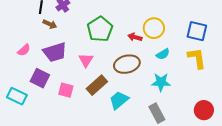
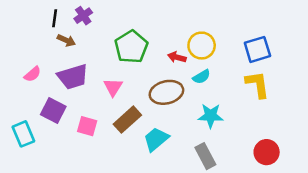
blue square: (197, 31) -> (257, 49), turned -30
cyan semicircle: (163, 54) -> (202, 77), moved
cyan rectangle: (17, 96) -> (23, 134), turned 42

